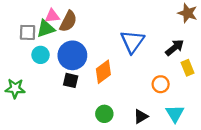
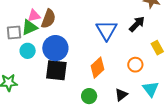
black arrow: (175, 48) -> (137, 24), moved
orange diamond: (103, 72) -> (97, 68), moved
black square: (71, 80) -> (56, 70), size x1.6

